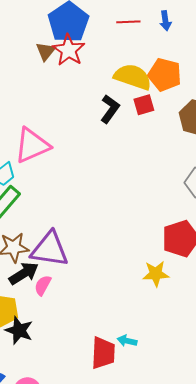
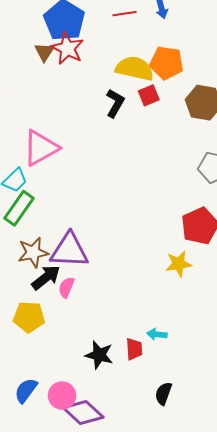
black star: (19, 330) -> (99, 355), moved
red trapezoid: (103, 353) -> (134, 349), size x0.7

